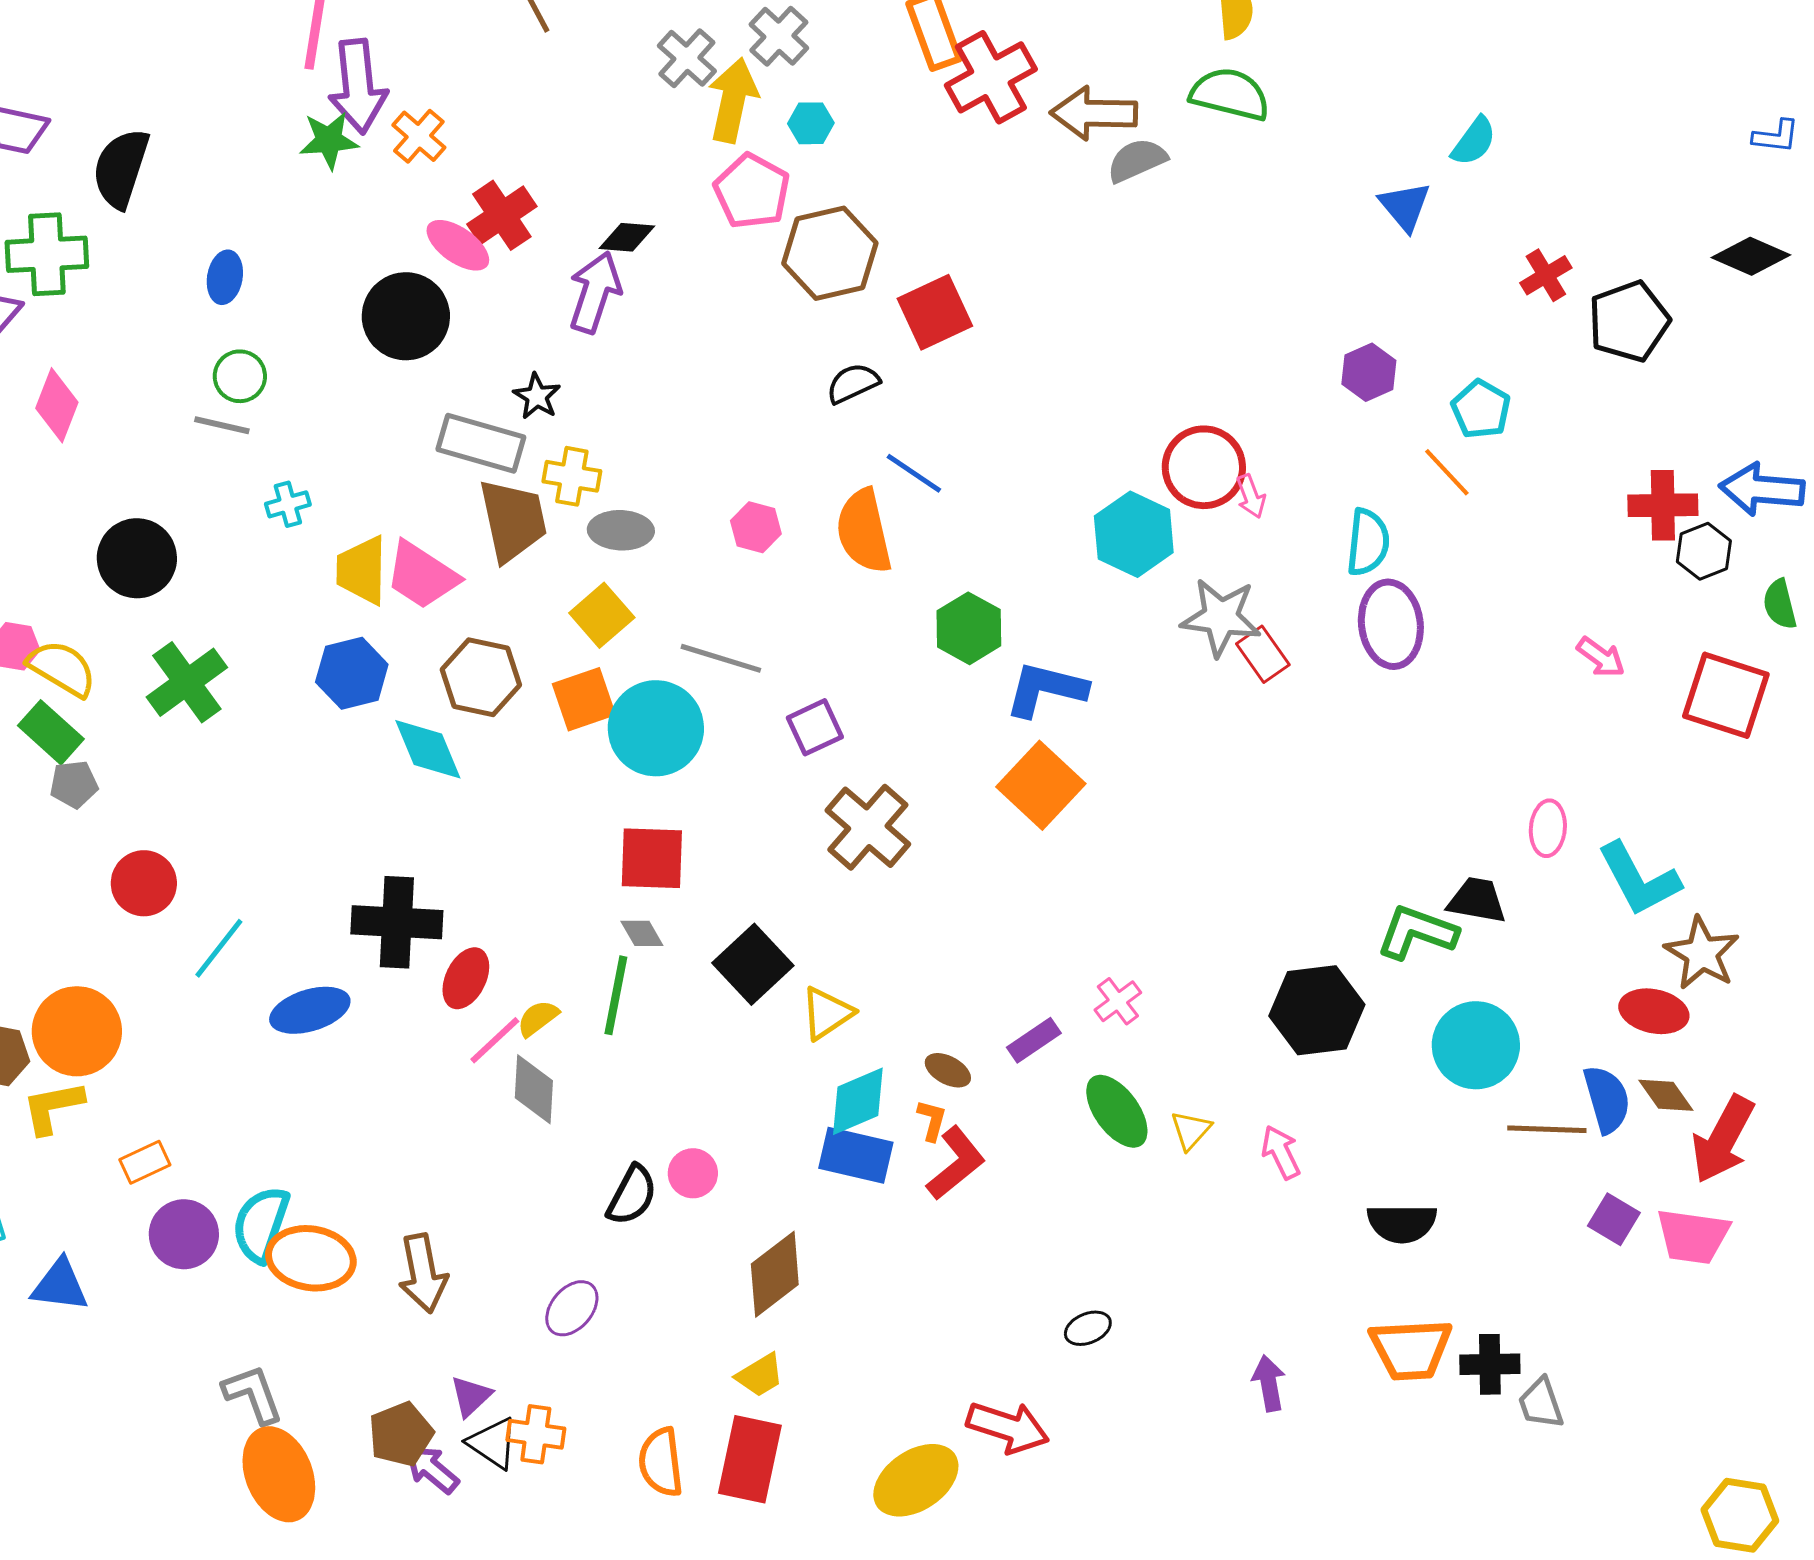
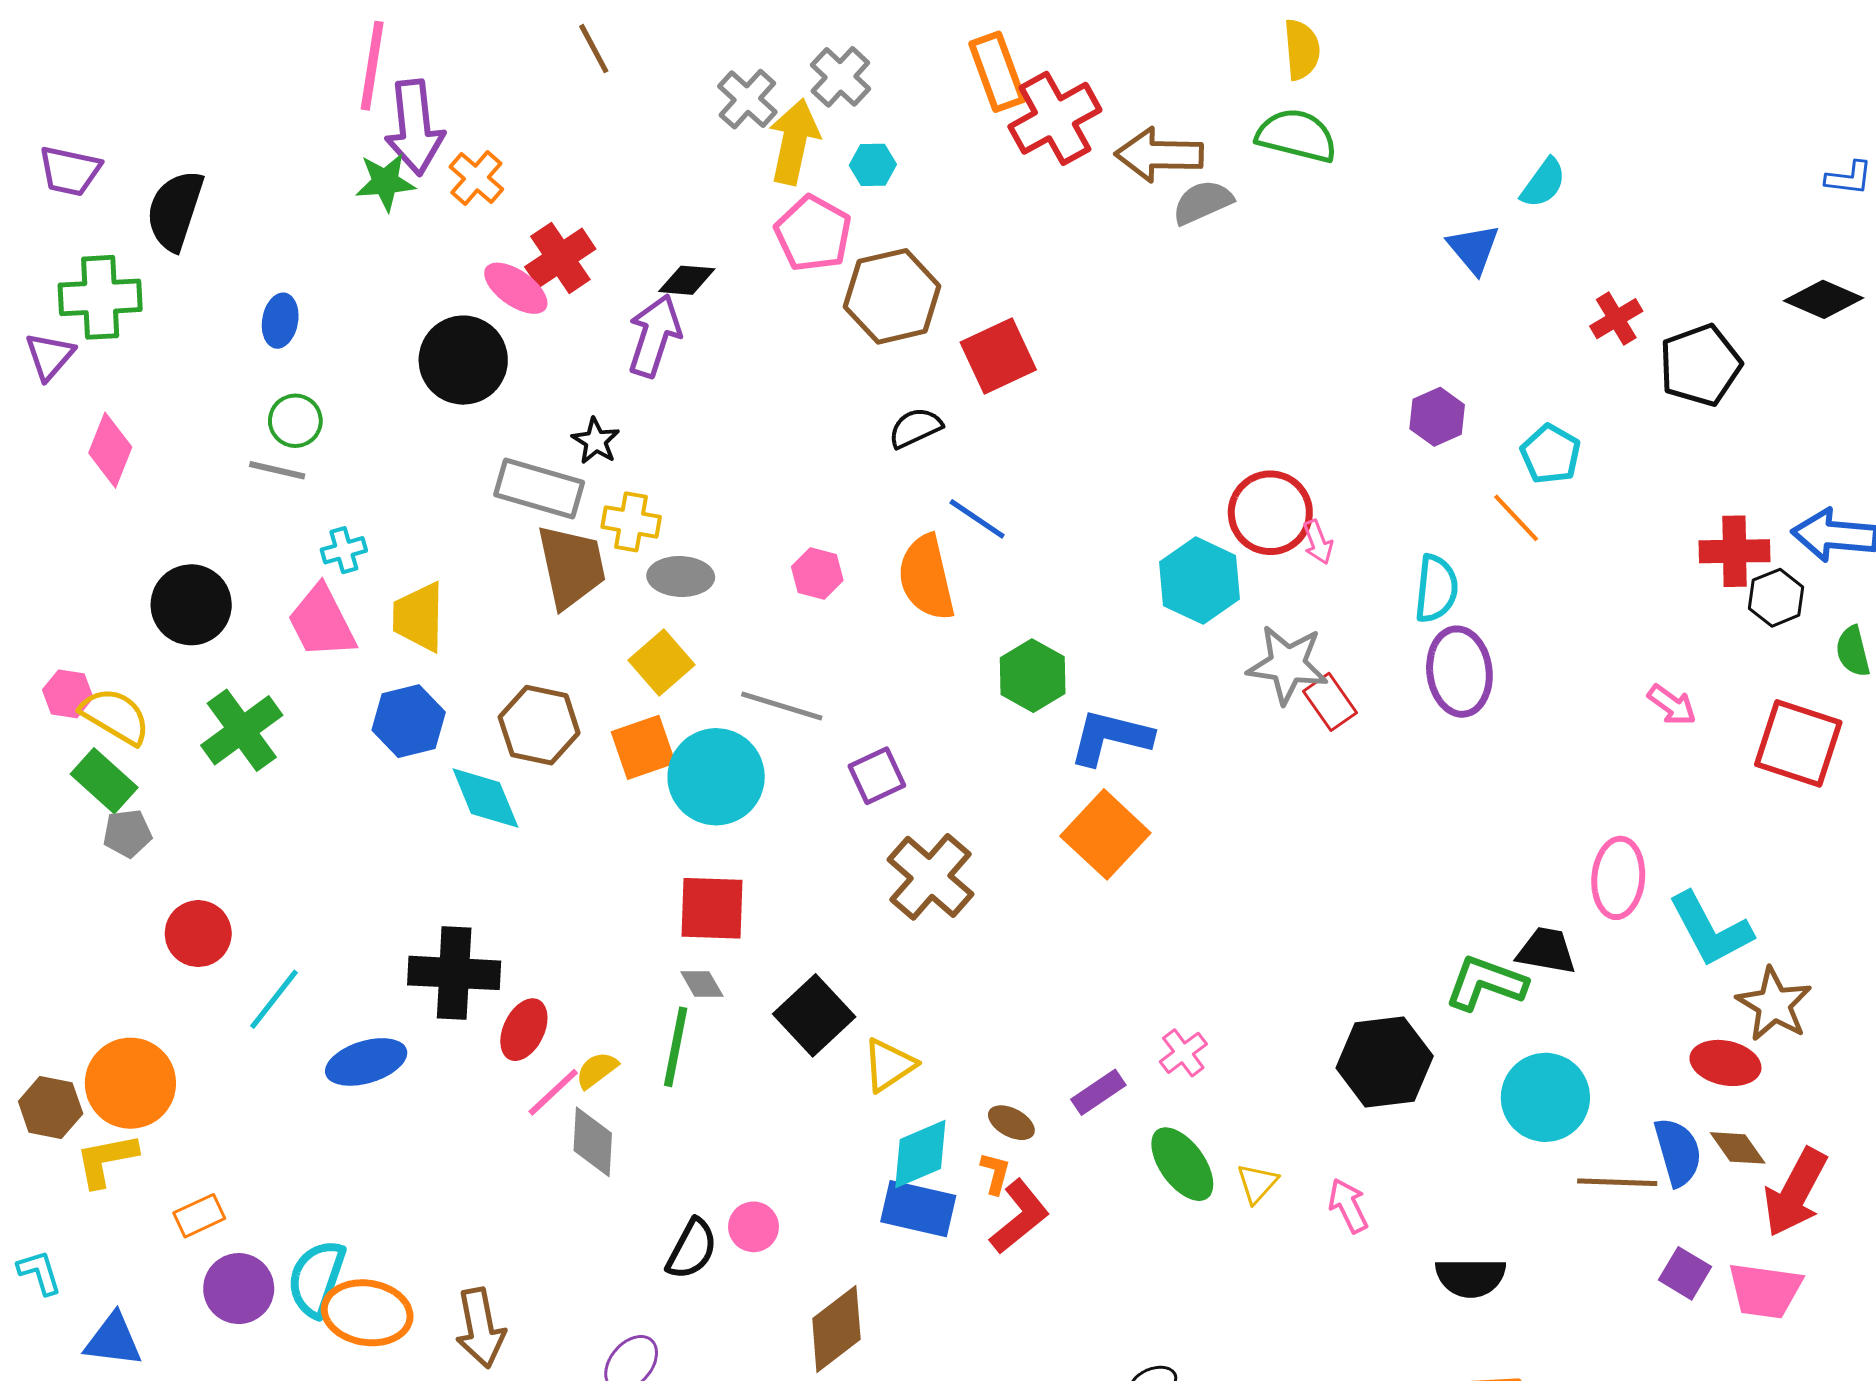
pink trapezoid: (422, 575) -> (322, 622), moved, turned 30
pink ellipse: (1548, 828) -> (1618, 878), size x1.4

